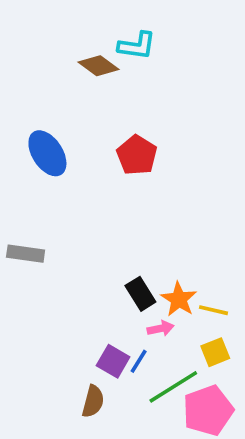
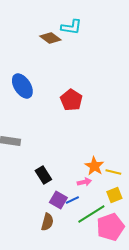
red pentagon: (137, 155) -> (71, 100), moved
black rectangle: (140, 294) -> (43, 175), moved
blue line: (139, 361) -> (72, 200), turned 32

